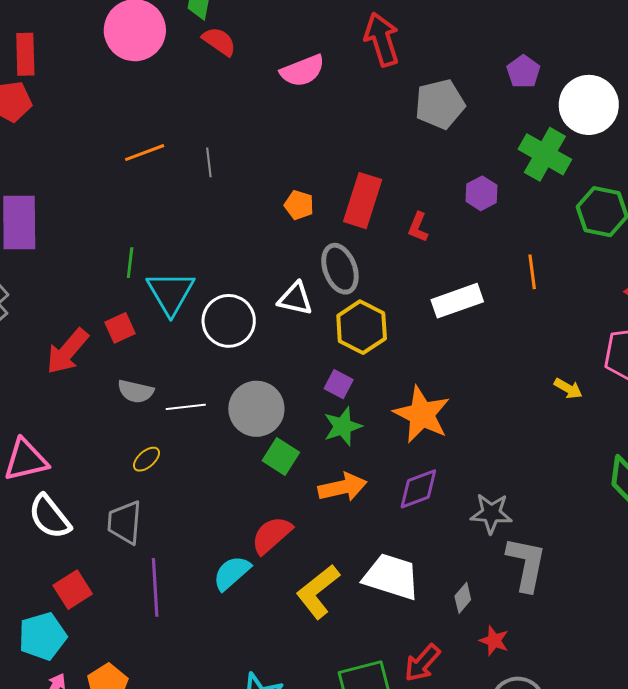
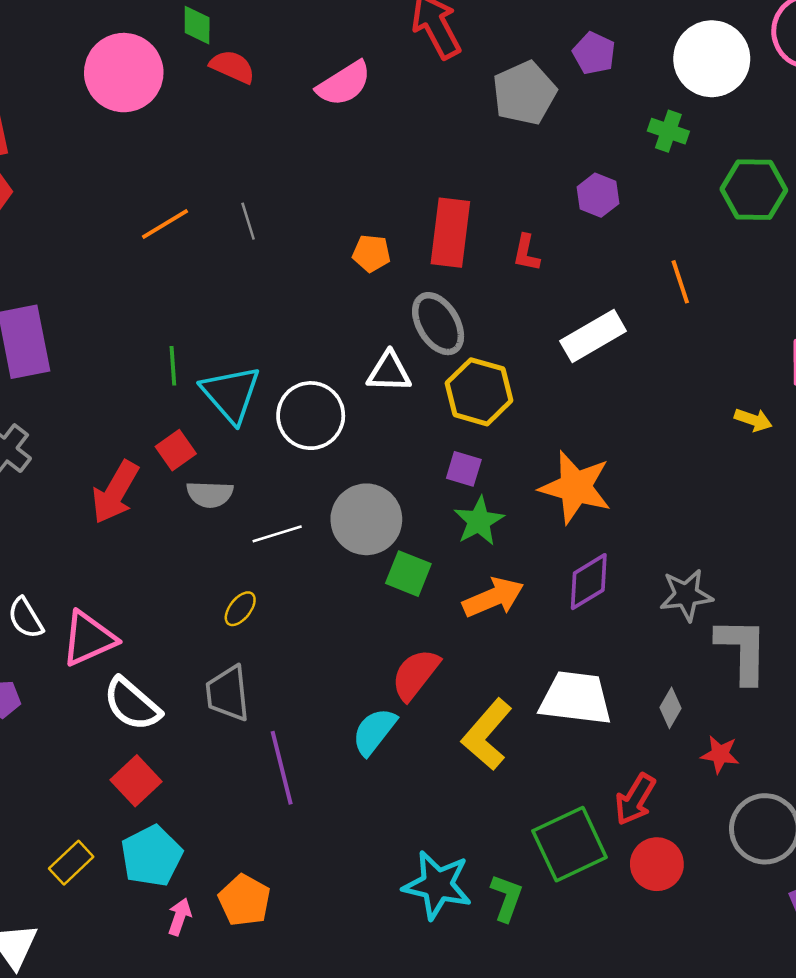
purple pentagon: (523, 72) -> (594, 53), moved
green cross: (545, 154) -> (668, 131), size x0.6
gray semicircle: (136, 391) -> (210, 494), moved
red square: (73, 590) -> (136, 781), moved

